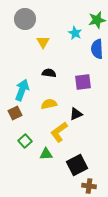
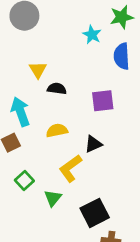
yellow triangle: (43, 42) -> (38, 70), moved
cyan arrow: (22, 90) -> (20, 112), turned -40
green triangle: (46, 154) -> (53, 198), turned -48

